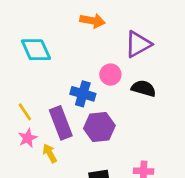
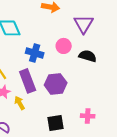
purple triangle: (138, 44) -> (84, 24), turned -30
blue cross: (83, 94) -> (35, 53), moved

